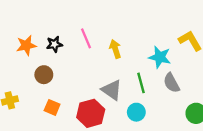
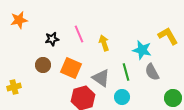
orange star: (26, 45) -> (19, 20), moved
orange square: (52, 107) -> (71, 68), moved, size x1.5

